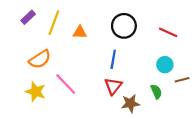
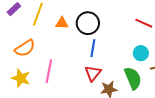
black circle: (124, 26) -> (88, 23), moved
pink line: (66, 84) -> (49, 71), turned 55
green semicircle: (156, 92) -> (133, 78), size x1.6

